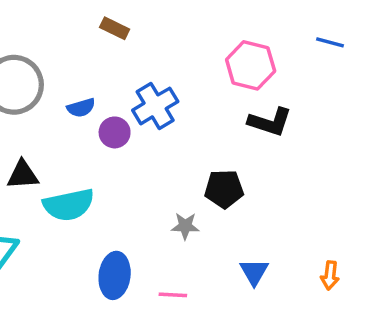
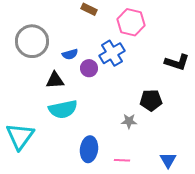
pink hexagon: (251, 65) -> (131, 22), moved
black triangle: (23, 175) -> (55, 80), moved
blue triangle: (254, 272) -> (168, 160), moved

